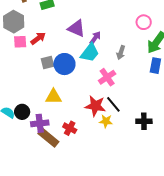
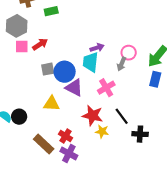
pink circle: (144, 22) -> (129, 53), moved
purple triangle: (76, 28) -> (74, 88), moved
purple arrow: (95, 38) -> (97, 48), turned 32
cyan trapezoid: (90, 53) -> (91, 62), turned 145
black line: (113, 104) -> (122, 116), moved
purple cross: (40, 123) -> (69, 153), moved, turned 30

